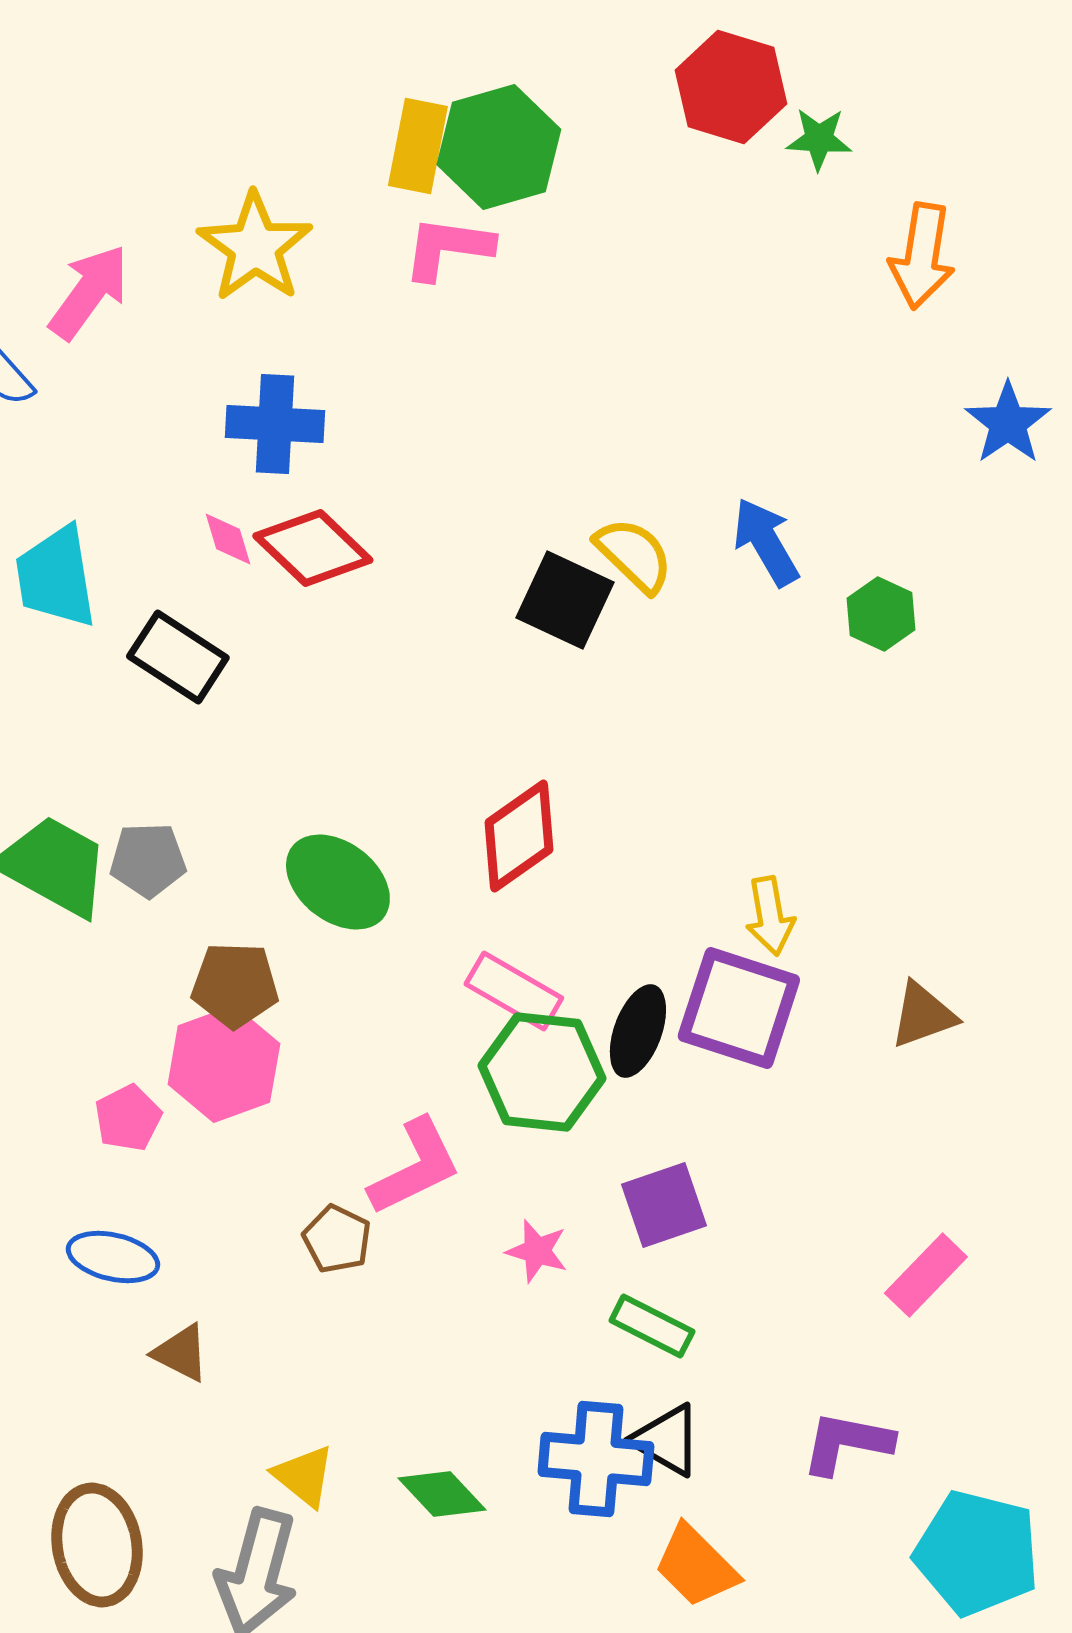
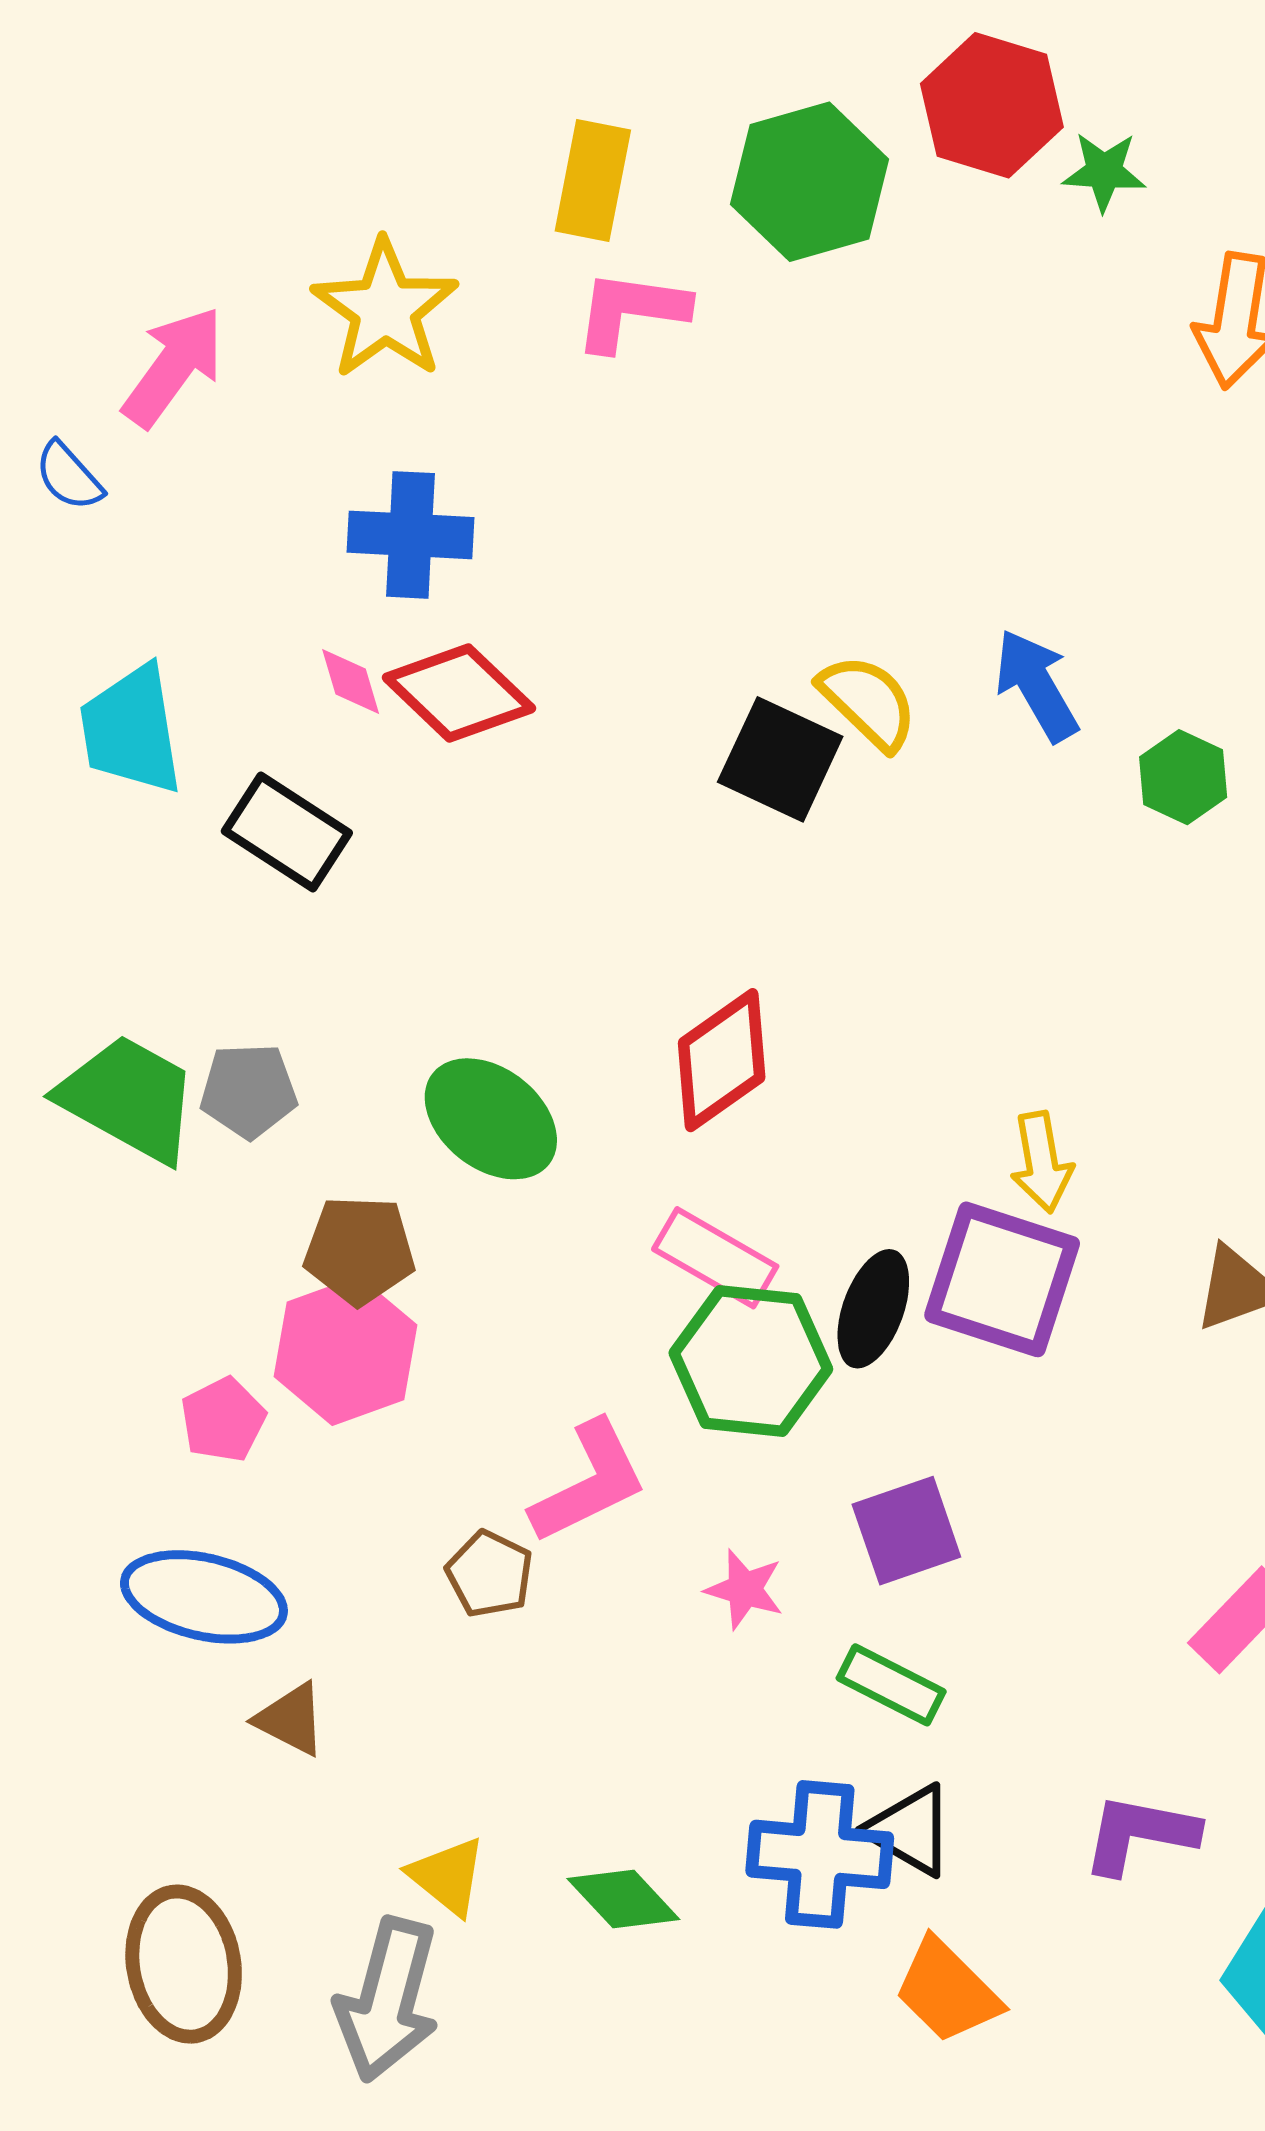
green hexagon: (499, 147) -> (810, 182), moved
blue ellipse: (113, 1257) -> (204, 1597), size x1.4

